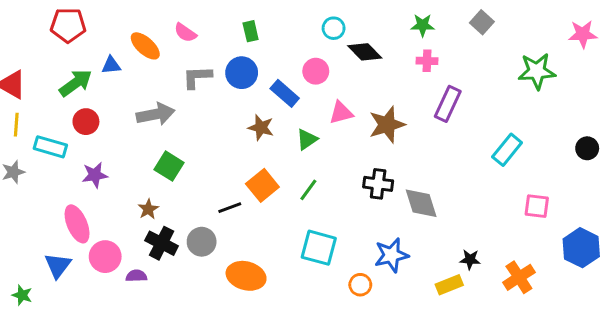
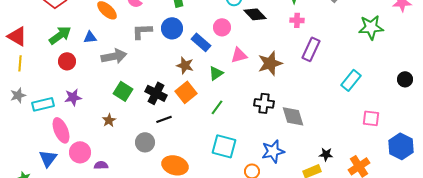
blue triangle: (111, 65) -> (90, 37), moved
cyan rectangle: (50, 147) -> (43, 104), moved, turned -30
orange square: (262, 185) -> (186, 92), moved
black cross: (162, 243) -> (156, 93), moved

